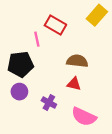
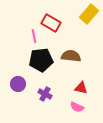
black pentagon: (21, 64) -> (41, 60), moved
red triangle: (74, 84) -> (81, 88), moved
pink semicircle: (84, 117) -> (77, 107), size x0.6

